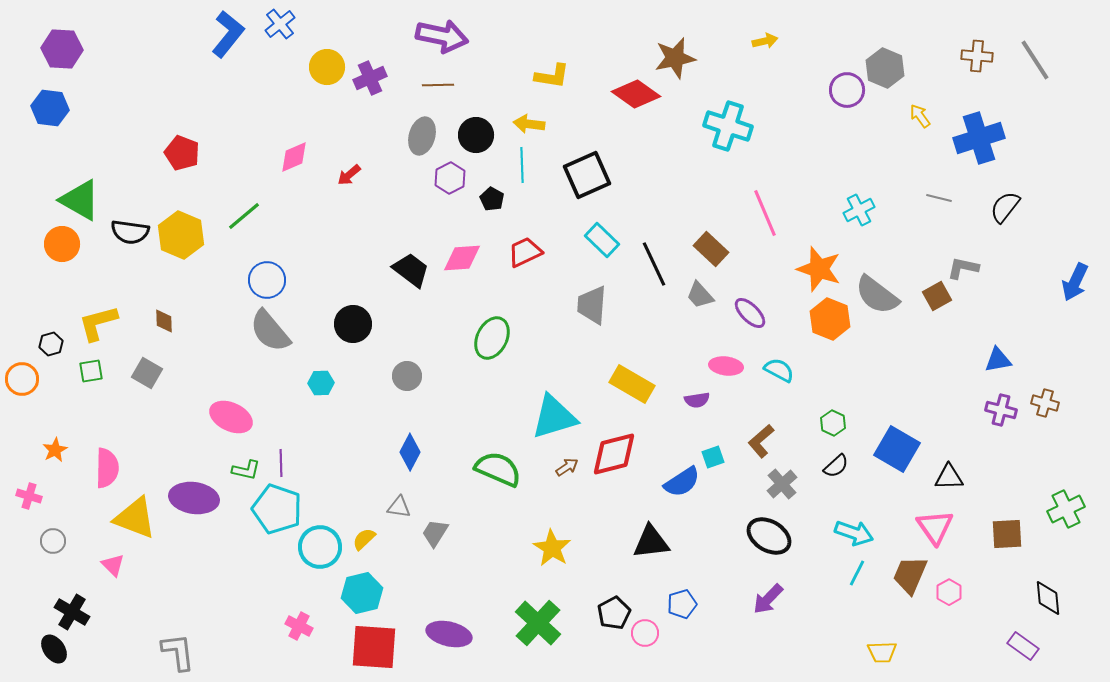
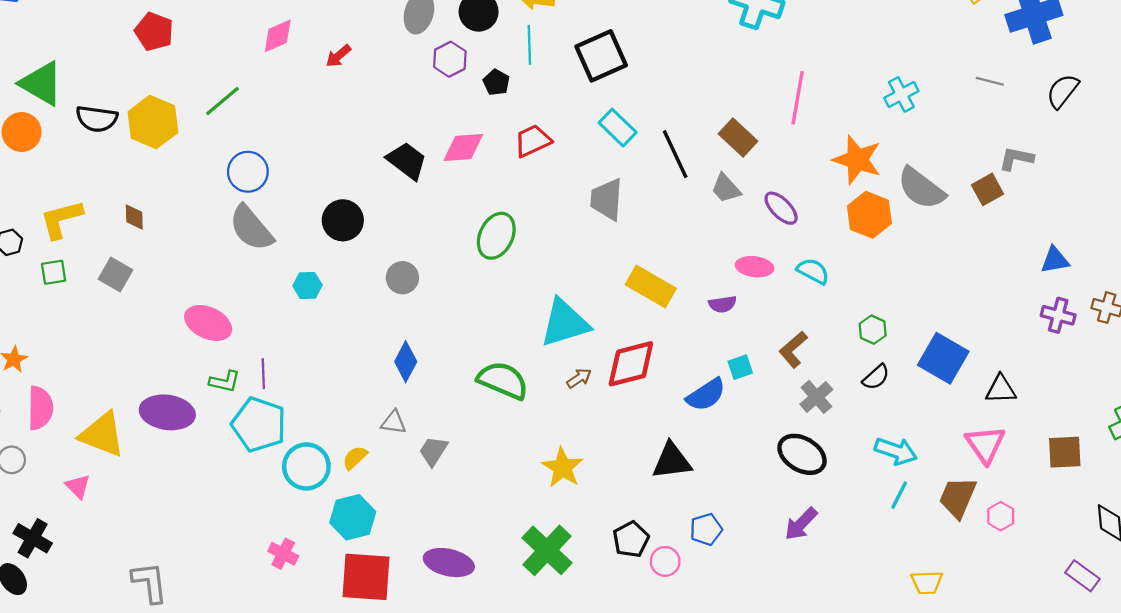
pink line: (765, 213) -> (798, 98), turned 33
pink semicircle: (107, 468) -> (40, 408), moved

